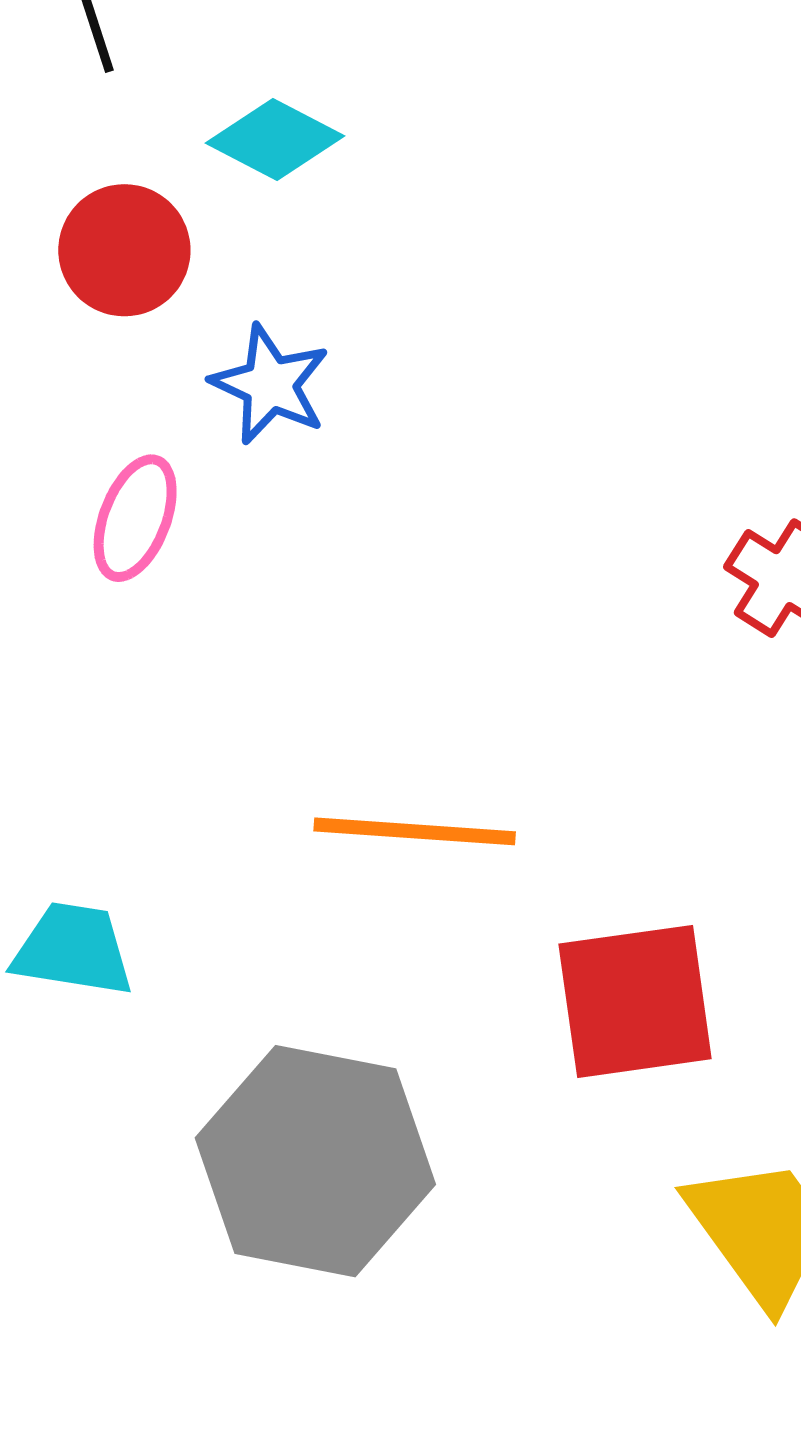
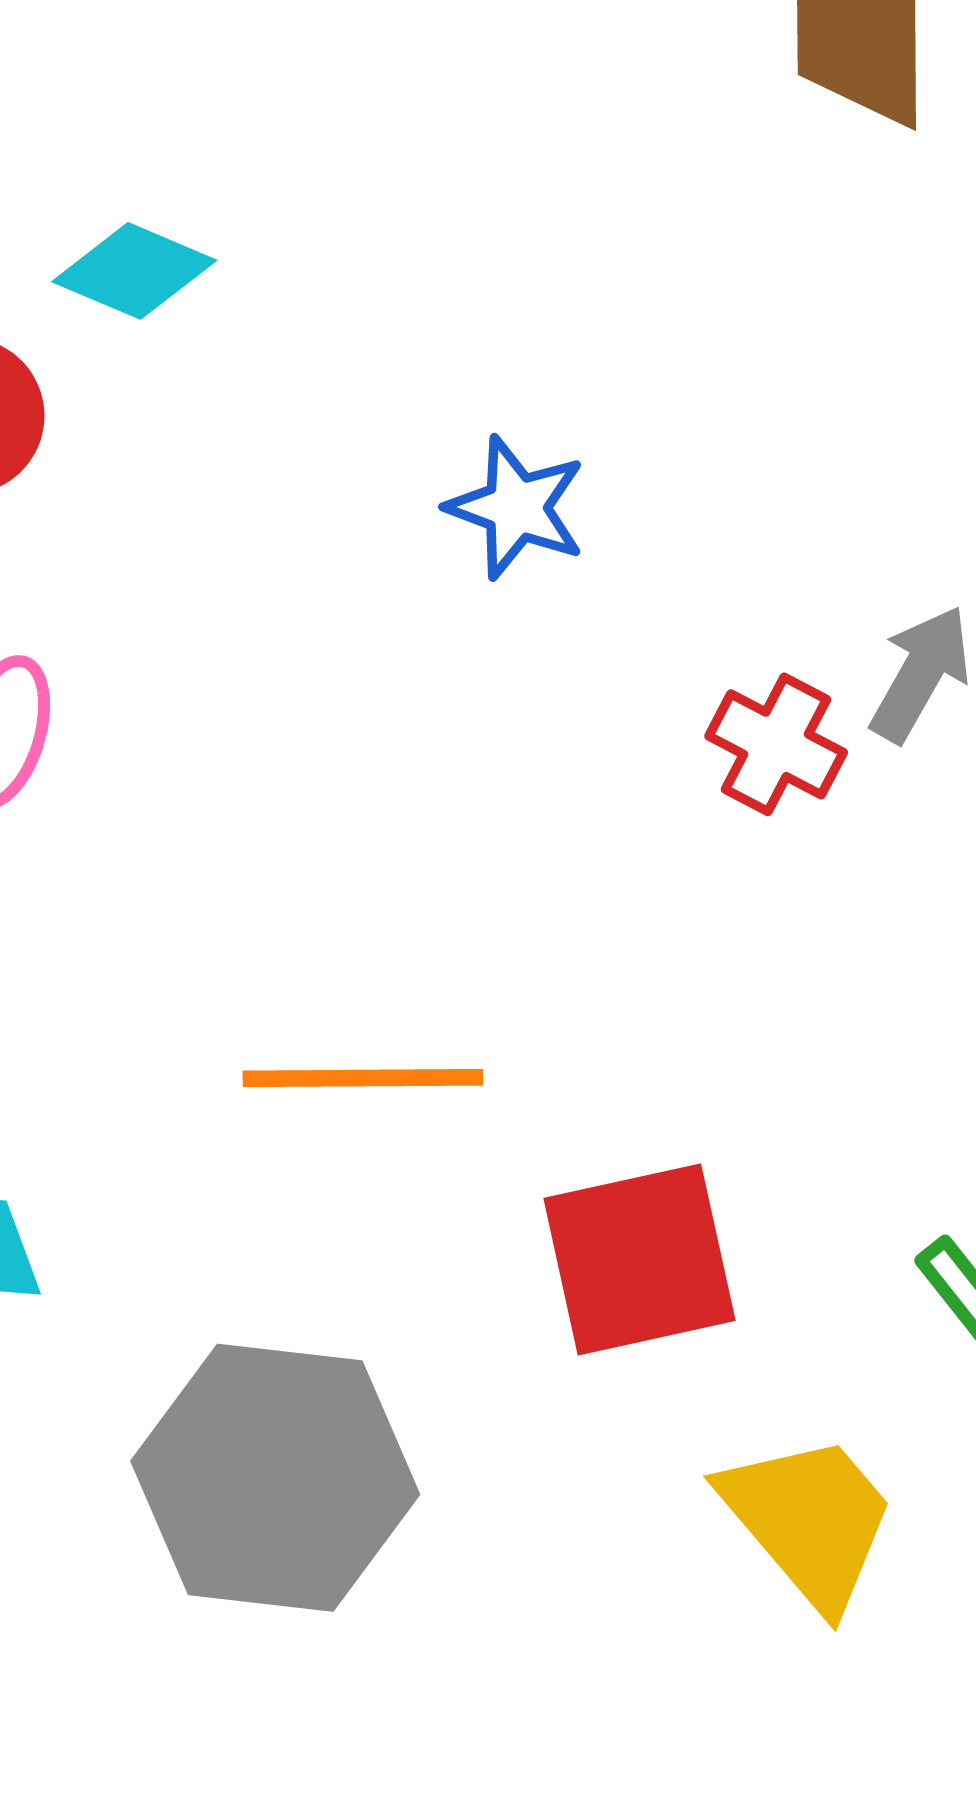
blue star: (270, 384) -> (516, 508), moved

